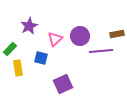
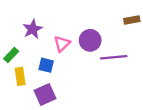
brown rectangle: (117, 34) -> (132, 20), moved
purple square: (63, 84) -> (45, 94), moved

